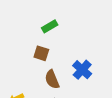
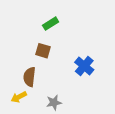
brown semicircle: (52, 79) -> (29, 77), moved, turned 30

